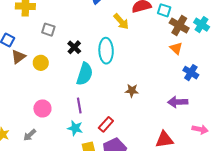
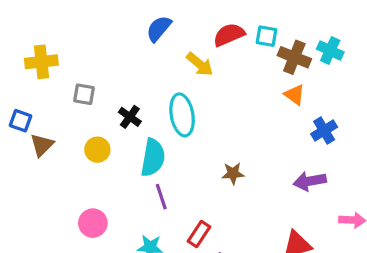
yellow circle: (41, 63) -> (97, 150), moved
blue cross: (191, 73) -> (324, 130), turned 35
purple line: (79, 106) -> (161, 197), moved

